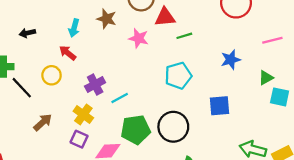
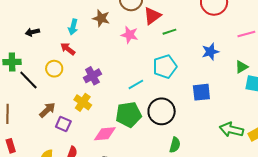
red triangle: (165, 17) -> (152, 16), turned -30
cyan line: (120, 98) -> (136, 84), moved
purple square: (79, 139) -> (63, 124), moved

